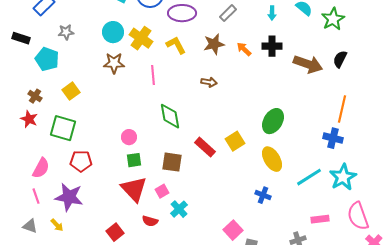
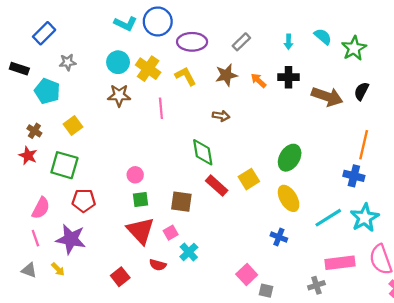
green diamond: (170, 116) -> (203, 152), moved
pink rectangle: (320, 219) -> (340, 263), size x1.5

